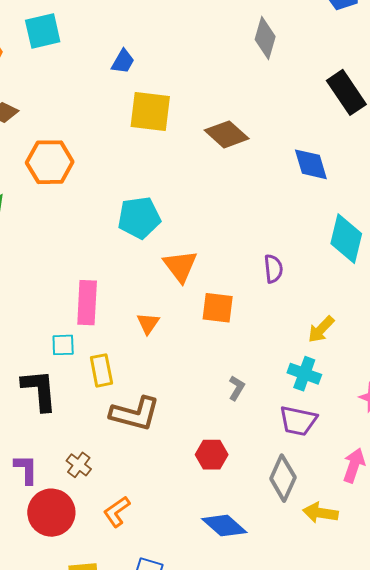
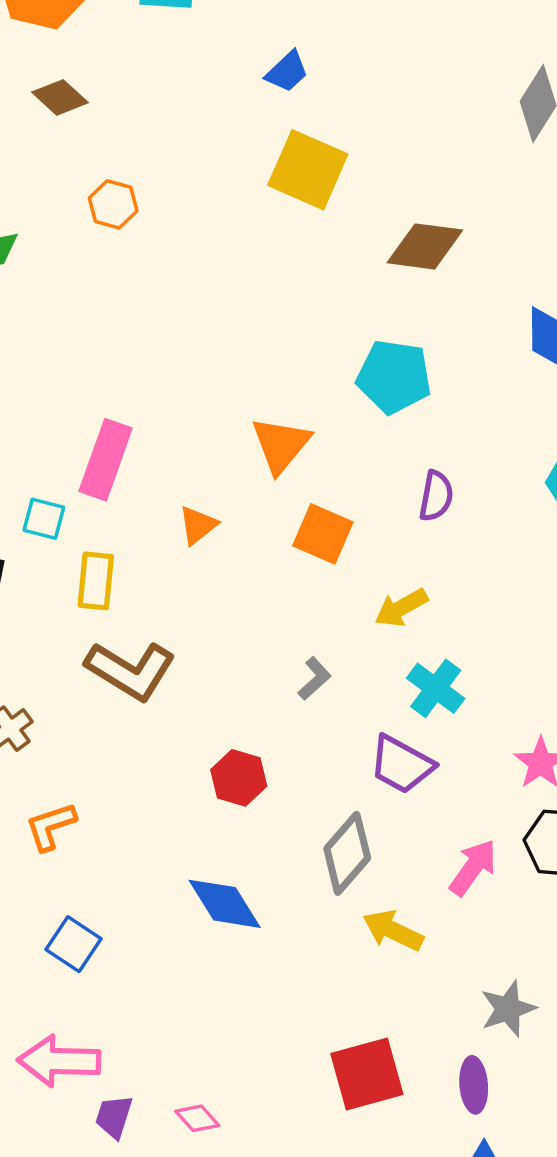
brown diamond: (227, 134) -> (425, 246), turned -51
orange hexagon: (50, 162) -> (113, 204), size x0.6
cyan pentagon: (139, 218) -> (394, 377), moved
yellow arrow: (321, 329) -> (401, 608), moved

